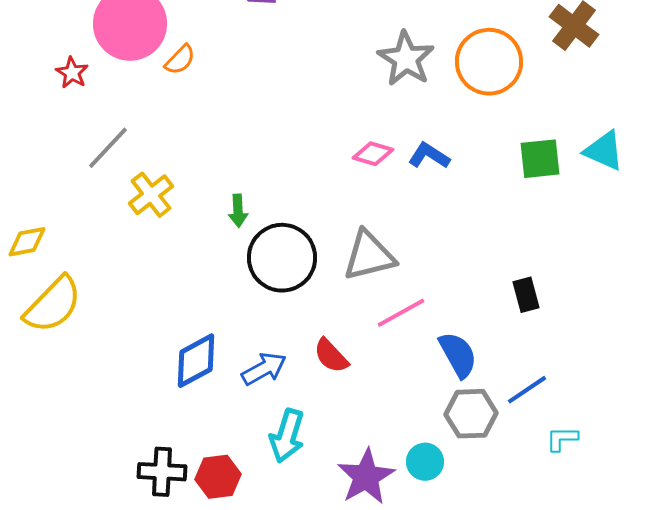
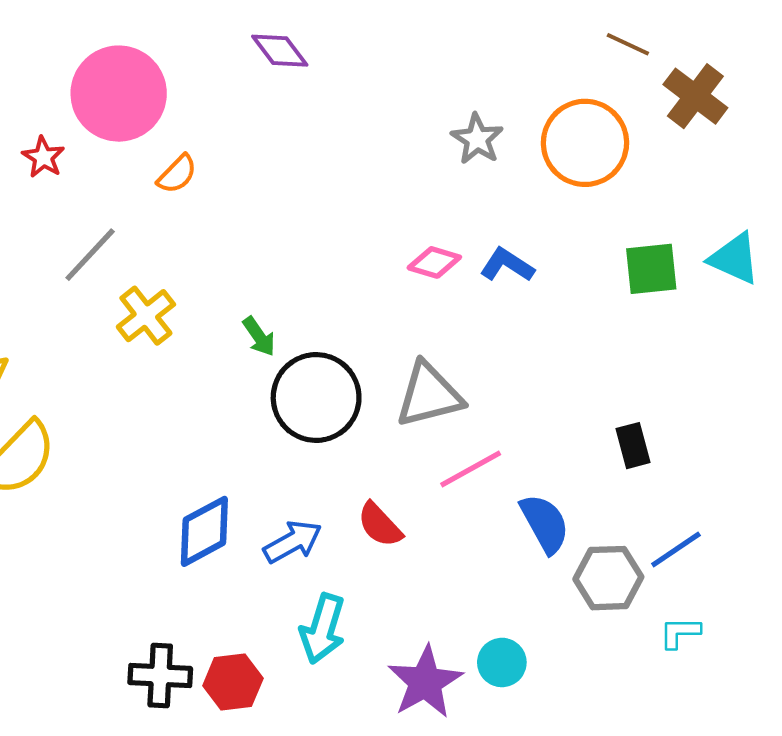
gray star: (406, 59) -> (477, 139), size x0.7
orange semicircle: (180, 60) -> (177, 174), moved
green arrow: (238, 211) -> (259, 336), turned -32
blue line: (527, 390) -> (676, 549), moved
gray hexagon: (471, 414) -> (608, 578), moved

